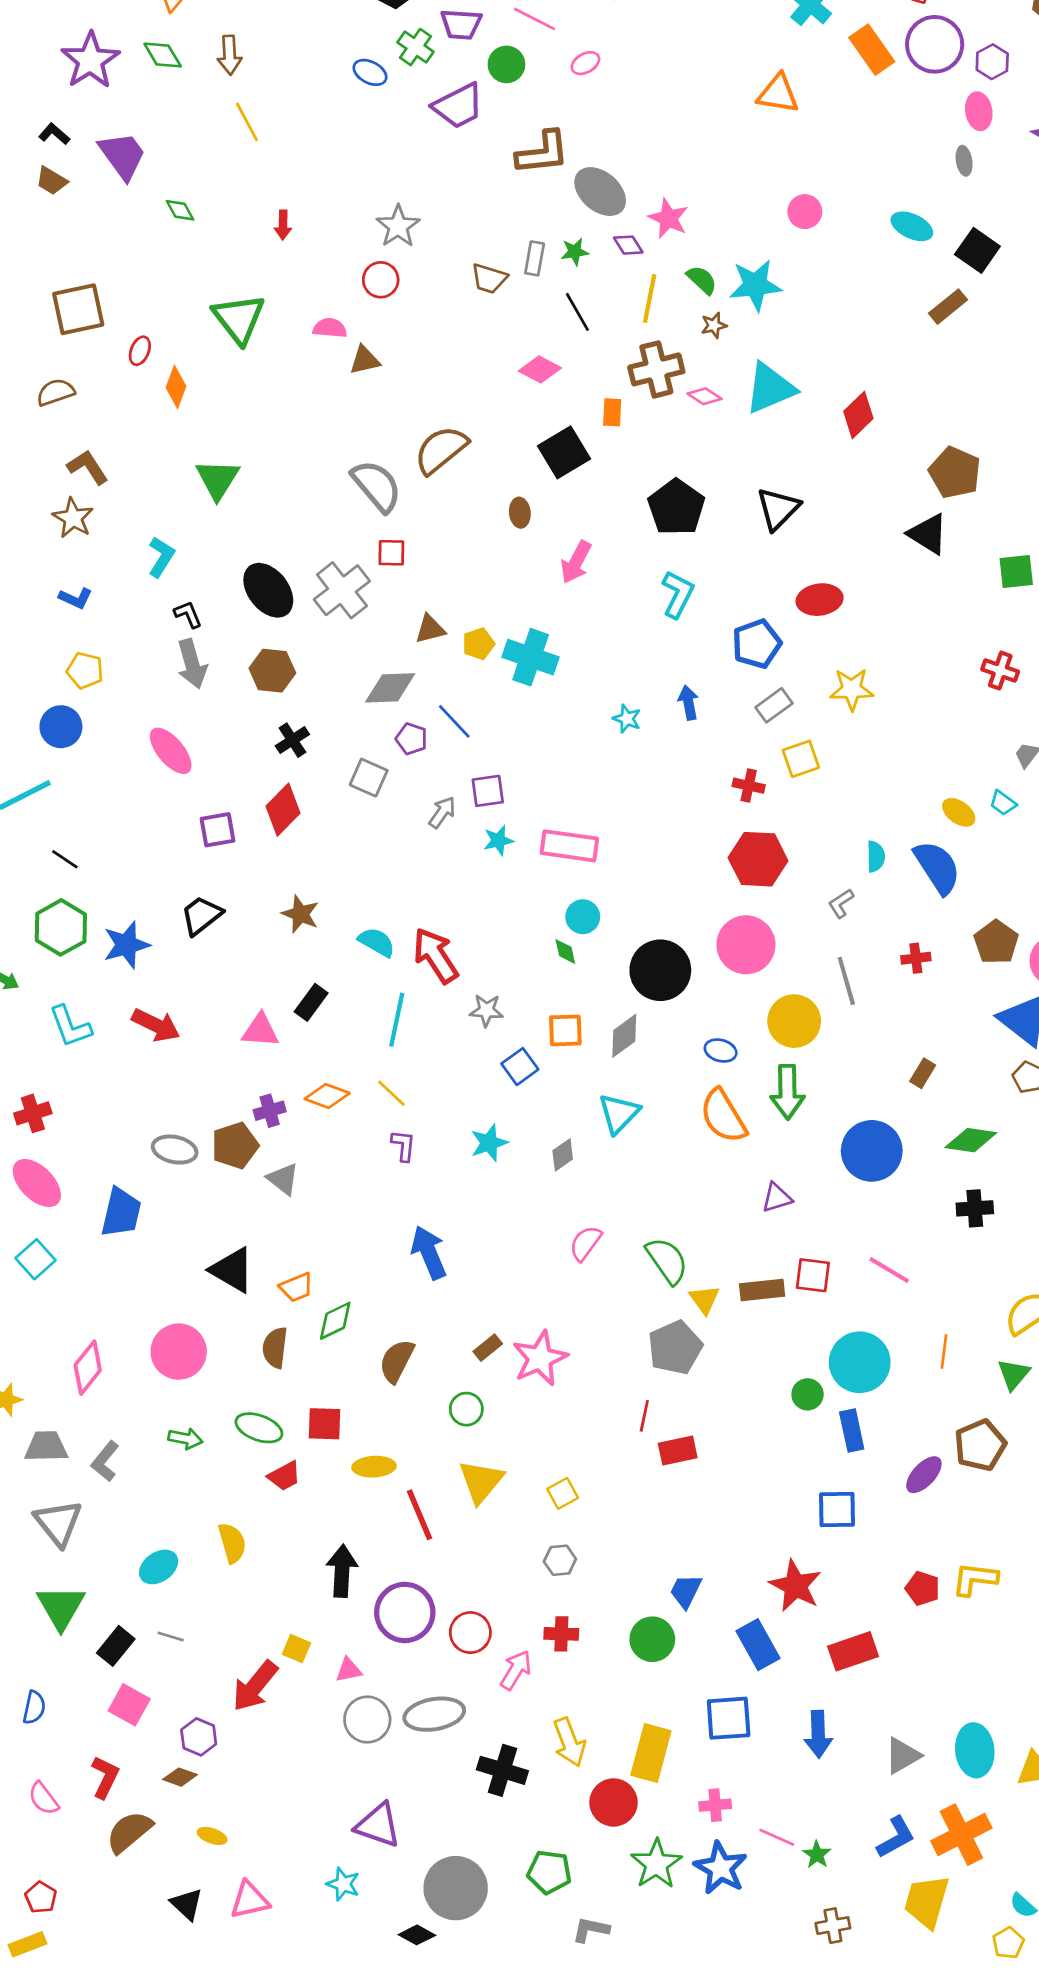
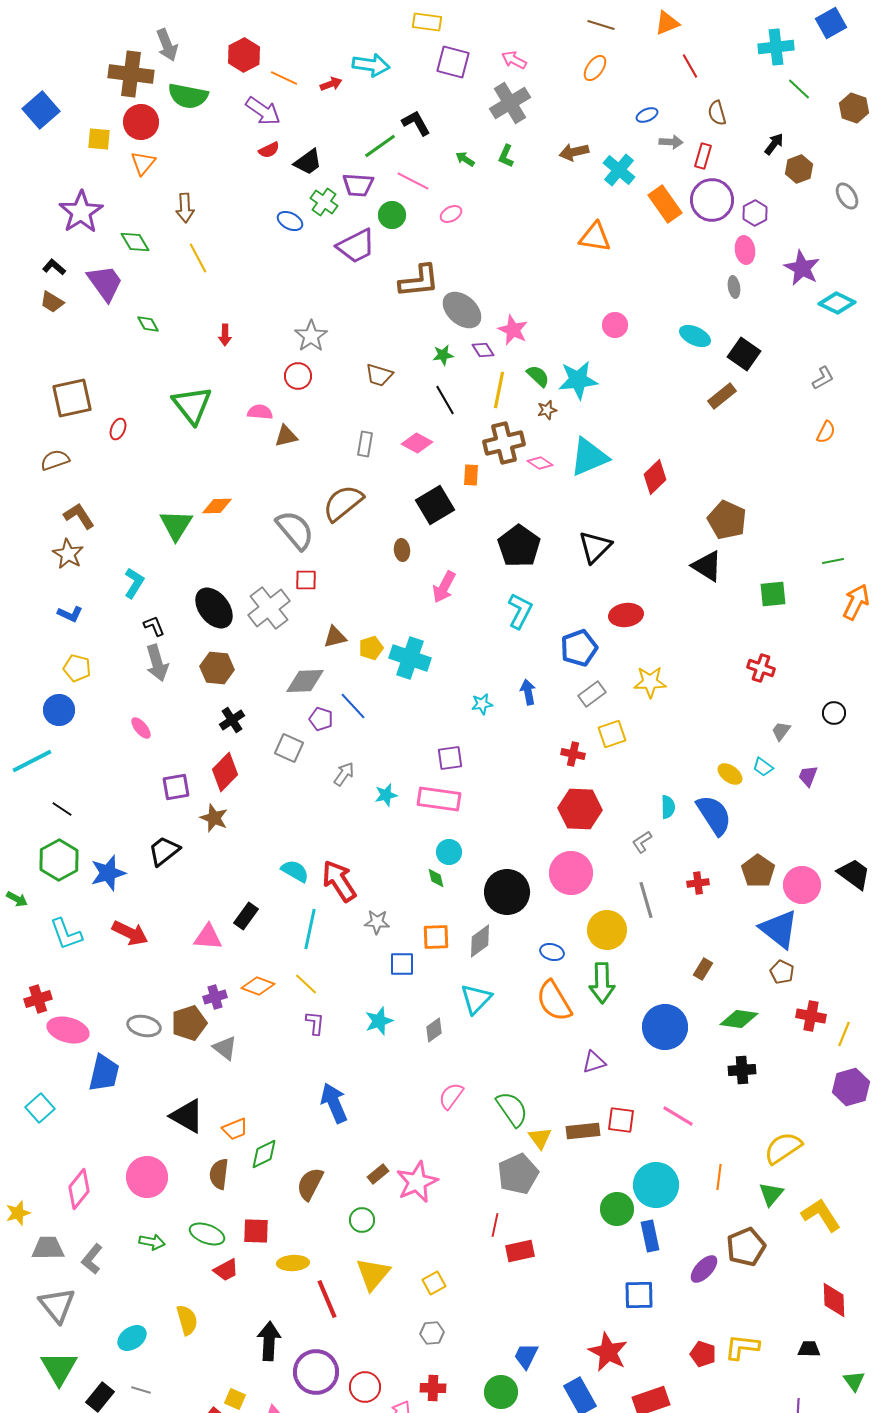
green diamond: (163, 55) -> (135, 242), moved
gray rectangle: (535, 258) -> (365, 444), moved
orange diamond: (176, 387) -> (217, 506), moved, turned 68
cyan star: (627, 719) -> (482, 704), turned -30
pink ellipse: (171, 751) -> (141, 728), size x0.6
purple square: (488, 791) -> (450, 758), moved
brown star: (300, 914) -> (214, 818), moved
blue square: (520, 1067) -> (402, 964), turned 36
pink ellipse: (37, 1183) -> (68, 1030), moved, turned -30
green circle: (808, 1394) -> (617, 1209), size x1.4

